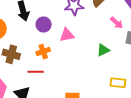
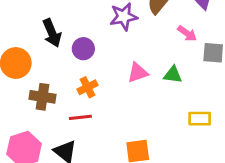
pink triangle: (67, 35) -> (138, 73), moved
green triangle: (103, 50) -> (173, 75), turned 40

